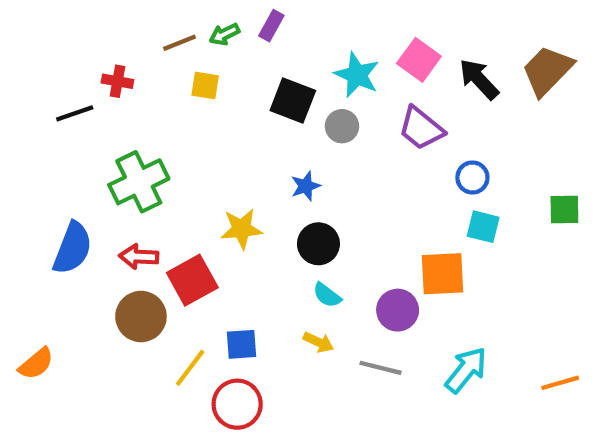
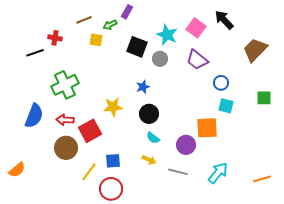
green arrow: (224, 34) -> (110, 25), moved
brown trapezoid: (547, 71) -> (255, 50), moved
black arrow: (479, 79) -> (224, 20), moved

